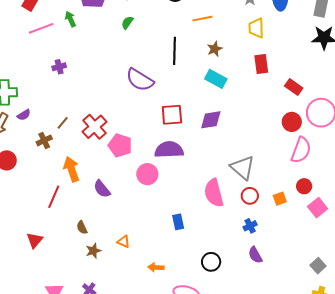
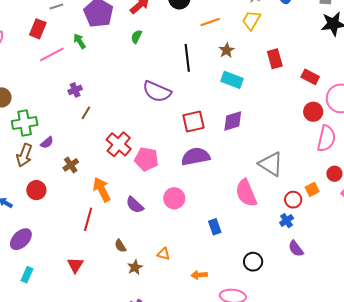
yellow trapezoid: (256, 28) -> (251, 20), moved, turned 40
brown line: (63, 123) -> (86, 113), moved
pink circle: (147, 174) -> (174, 198), moved
red circle: (250, 196) -> (293, 200), moved

